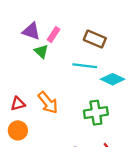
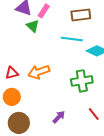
brown rectangle: (95, 39) -> (81, 15), turned -30
orange arrow: (48, 103) -> (39, 72), turned 110

